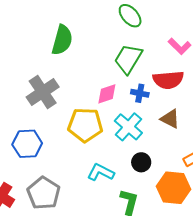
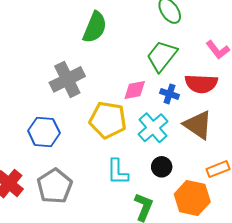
brown triangle: (170, 119) -> (198, 125), size x1.4
cyan L-shape: (101, 172) -> (118, 172), turned -124

